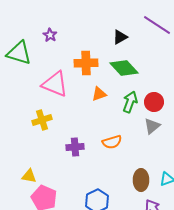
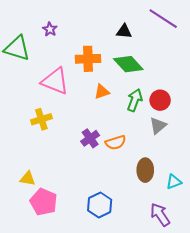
black triangle: (120, 37) -> (124, 31), turned 35
purple cross: (75, 147) -> (90, 138), moved, turned -30
brown ellipse: (141, 180) -> (145, 170), moved

